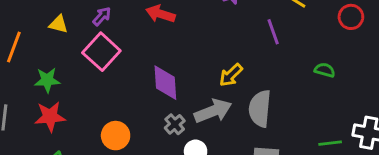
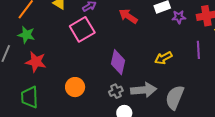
yellow arrow: (231, 75) -> (163, 58), moved
green star: (47, 80) -> (26, 35), moved

